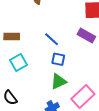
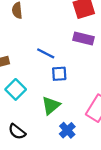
green triangle: (59, 81) -> (51, 106), moved

